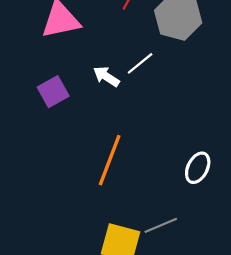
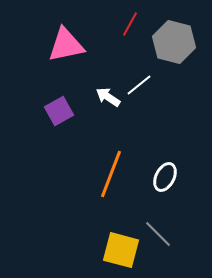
white ellipse: (198, 168) -> (165, 177), moved
gray line: (161, 225) -> (158, 234), turned 68

